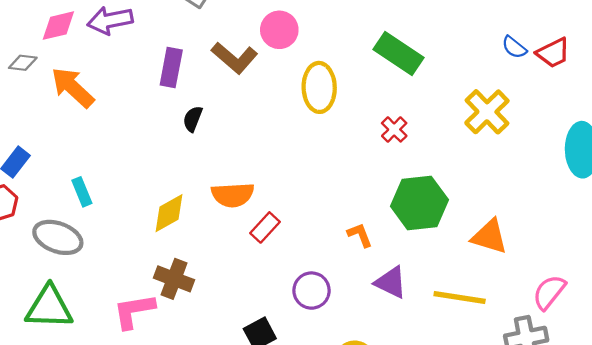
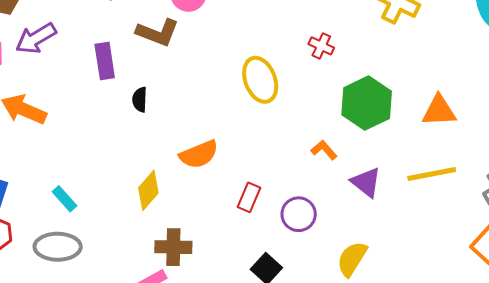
yellow ellipse: (319, 87) -> (260, 80), moved
red rectangle: (265, 227) -> (249, 197), moved
purple triangle: (391, 282) -> (366, 182), turned 32

